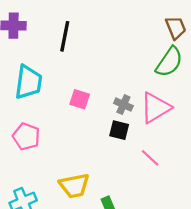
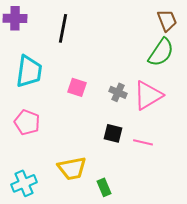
black square: (119, 130) -> (113, 133), moved
pink line: (150, 158) -> (143, 142), turned -30

